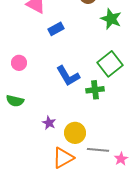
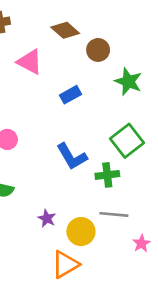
blue rectangle: (56, 29) -> (70, 95), moved
gray line: (98, 150) -> (114, 214), moved
pink star: (121, 159) -> (141, 243), moved

